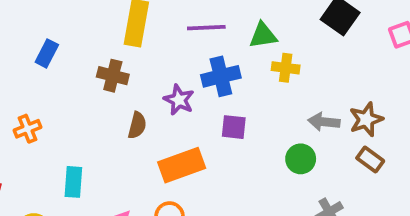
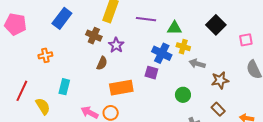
blue rectangle: (47, 53) -> (62, 18), size x1.5
blue cross: (221, 76) -> (162, 53), moved, turned 30
purple star: (179, 100) -> (116, 45), moved
gray arrow: (324, 122) -> (197, 64), moved
brown rectangle: (370, 160) -> (218, 109), moved

